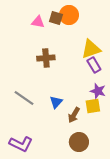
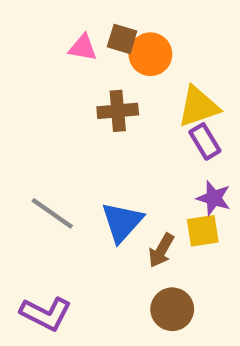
orange circle: (69, 15) -> (150, 54), moved
brown cross: (46, 58) -> (118, 111), moved
blue triangle: (56, 102) -> (122, 222), size x1.5

